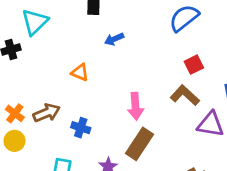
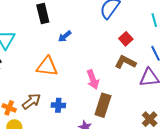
orange triangle: (80, 72) -> (47, 66), size x1.6

